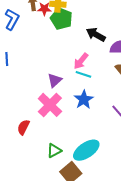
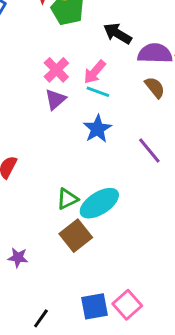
pink cross: (50, 105) -> (56, 70), moved, size x0.7
green triangle: (54, 151) -> (67, 199), moved

